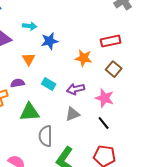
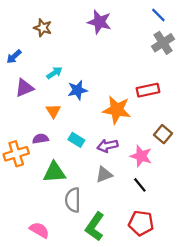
cyan arrow: (30, 26) -> (54, 73), turned -40
orange star: (84, 58) -> (117, 110), size x1.4
brown square: (114, 69) -> (163, 134), moved

